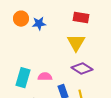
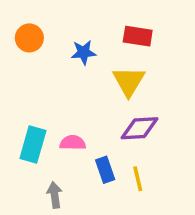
blue star: (39, 24) -> (84, 52), moved
purple diamond: (82, 69) -> (140, 128), turned -35

